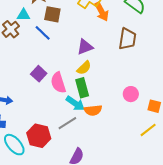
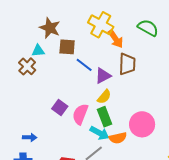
blue line: (43, 33) -> (84, 65), moved
brown trapezoid: (127, 39) -> (127, 64), moved
pink semicircle: (58, 83) -> (80, 114), turned 45
pink circle: (131, 94) -> (142, 124), moved, size x1.6

